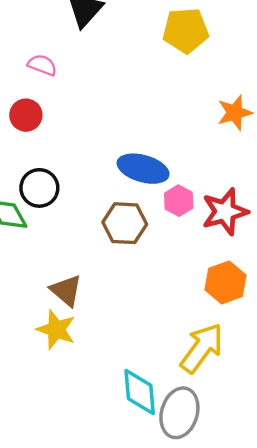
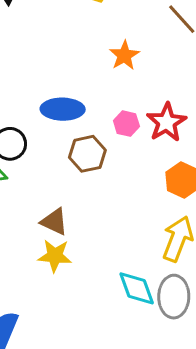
orange star: (235, 113) -> (124, 55), moved
blue ellipse: (143, 169) -> (63, 109), moved

